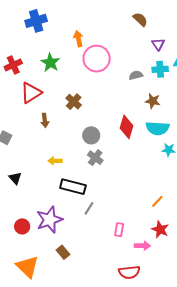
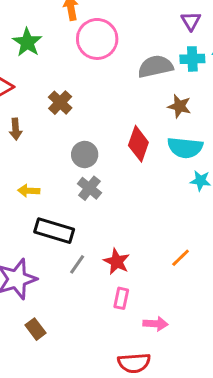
gray semicircle: (136, 75) -> (155, 66), size x1.6
red star: (160, 229) -> (117, 262), moved

